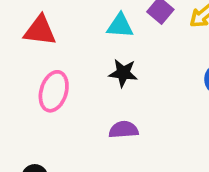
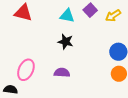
pink ellipse: (54, 91) -> (26, 70), moved

